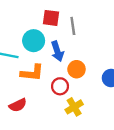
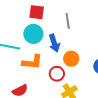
red square: (51, 18) -> (37, 12), moved

